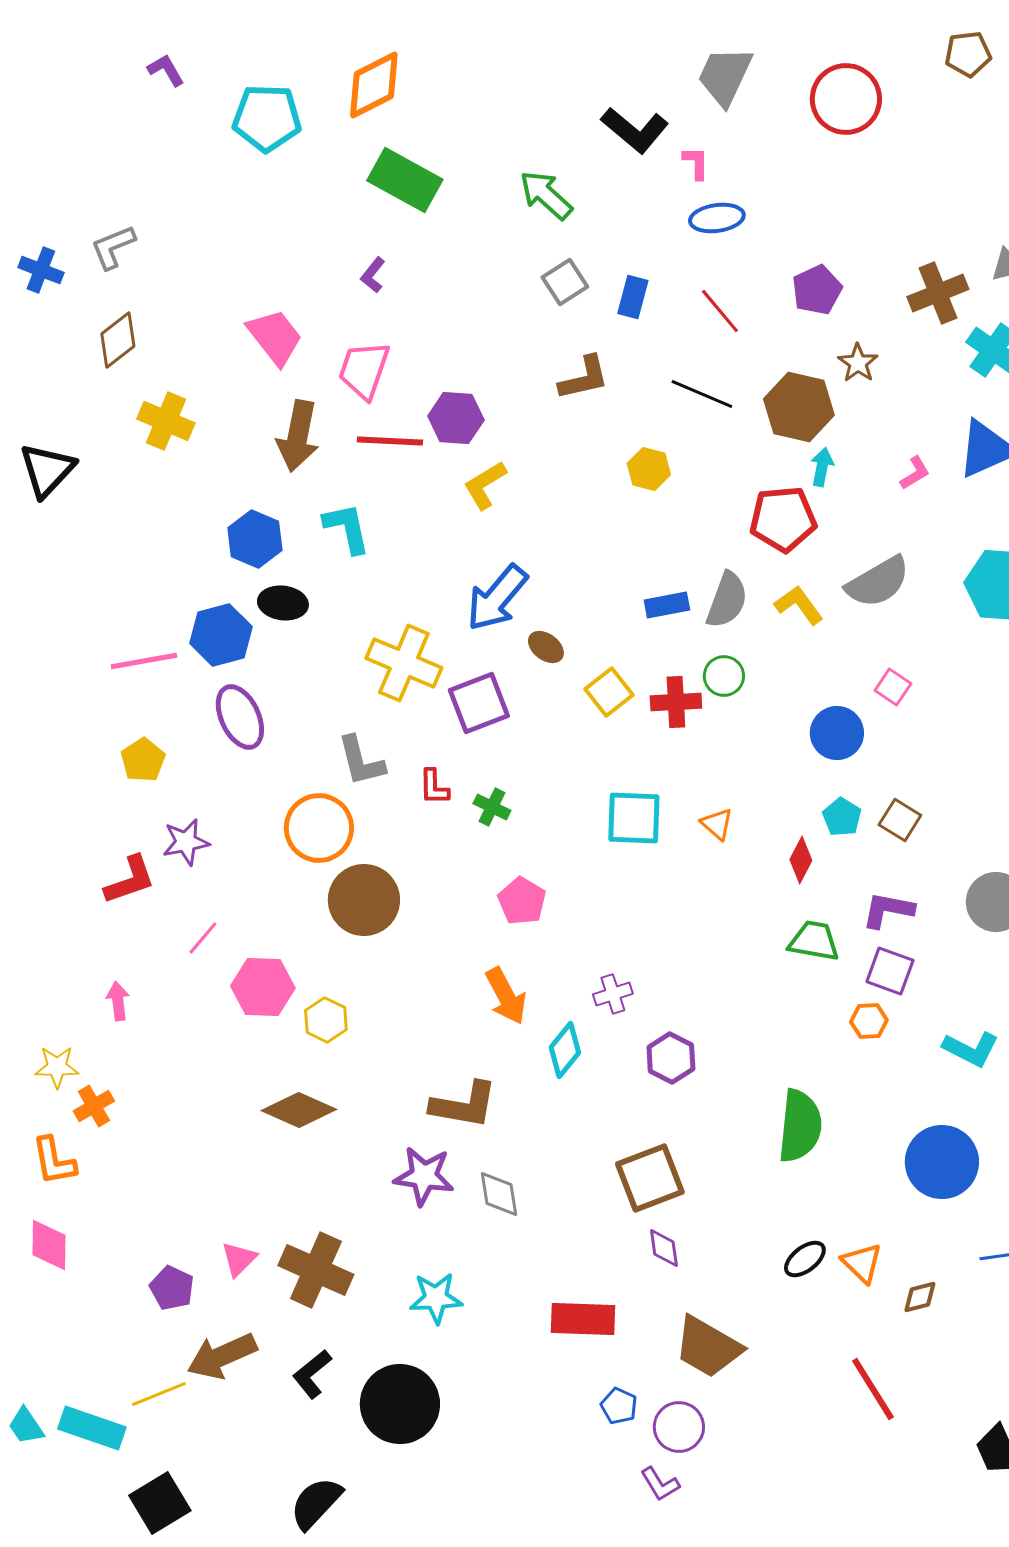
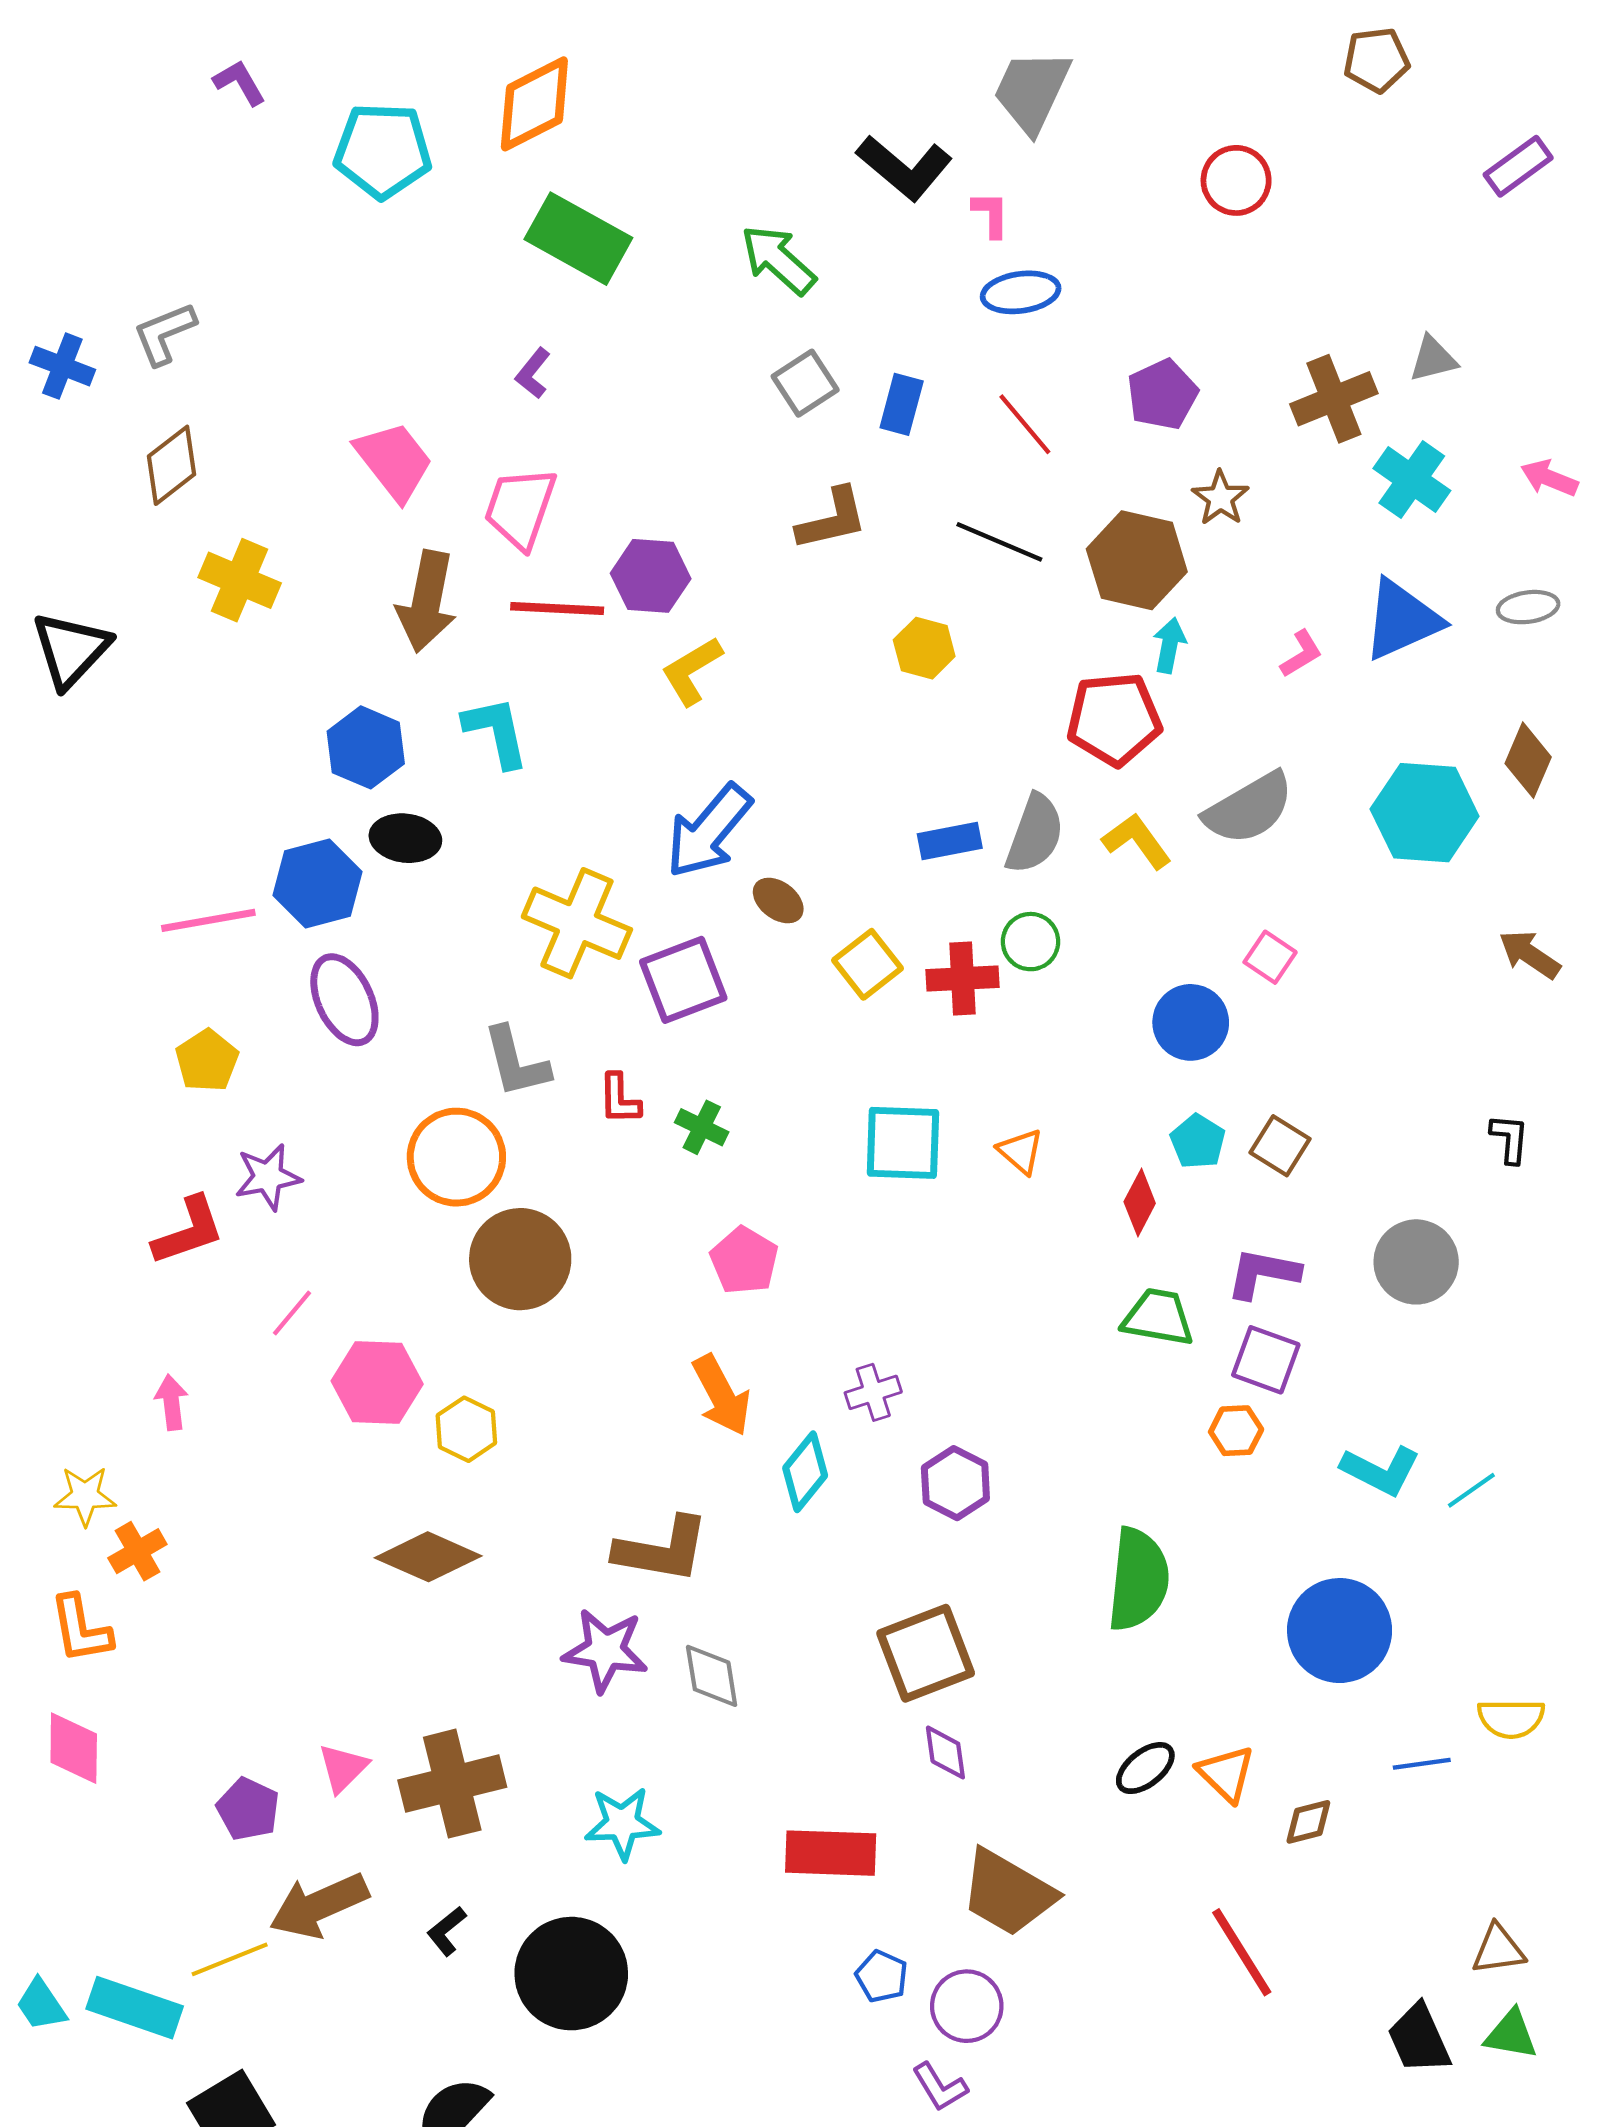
red circle: (846, 99) -> (1236, 180), moved, size x0.7
brown cross: (316, 1270) -> (452, 1784), turned -38
black L-shape: (312, 1374) -> (447, 1931), size x0.7

